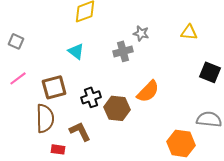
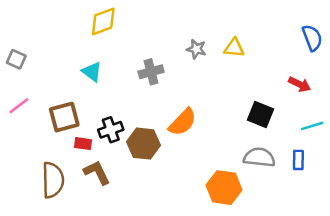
gray star: (141, 33) -> (196, 49), moved
black square: (210, 72) -> (261, 115), moved
brown semicircle: (45, 118) -> (53, 180), moved
red rectangle: (58, 149) -> (83, 144), moved

